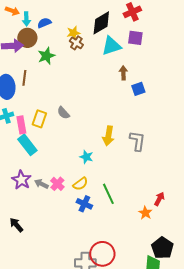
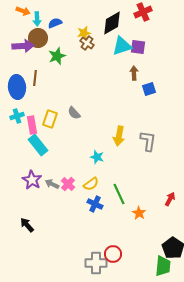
purple square: (135, 38) -> (138, 47), moved
orange star: (145, 213) -> (139, 213), moved
red circle: (102, 254) -> (113, 254), size x0.7

